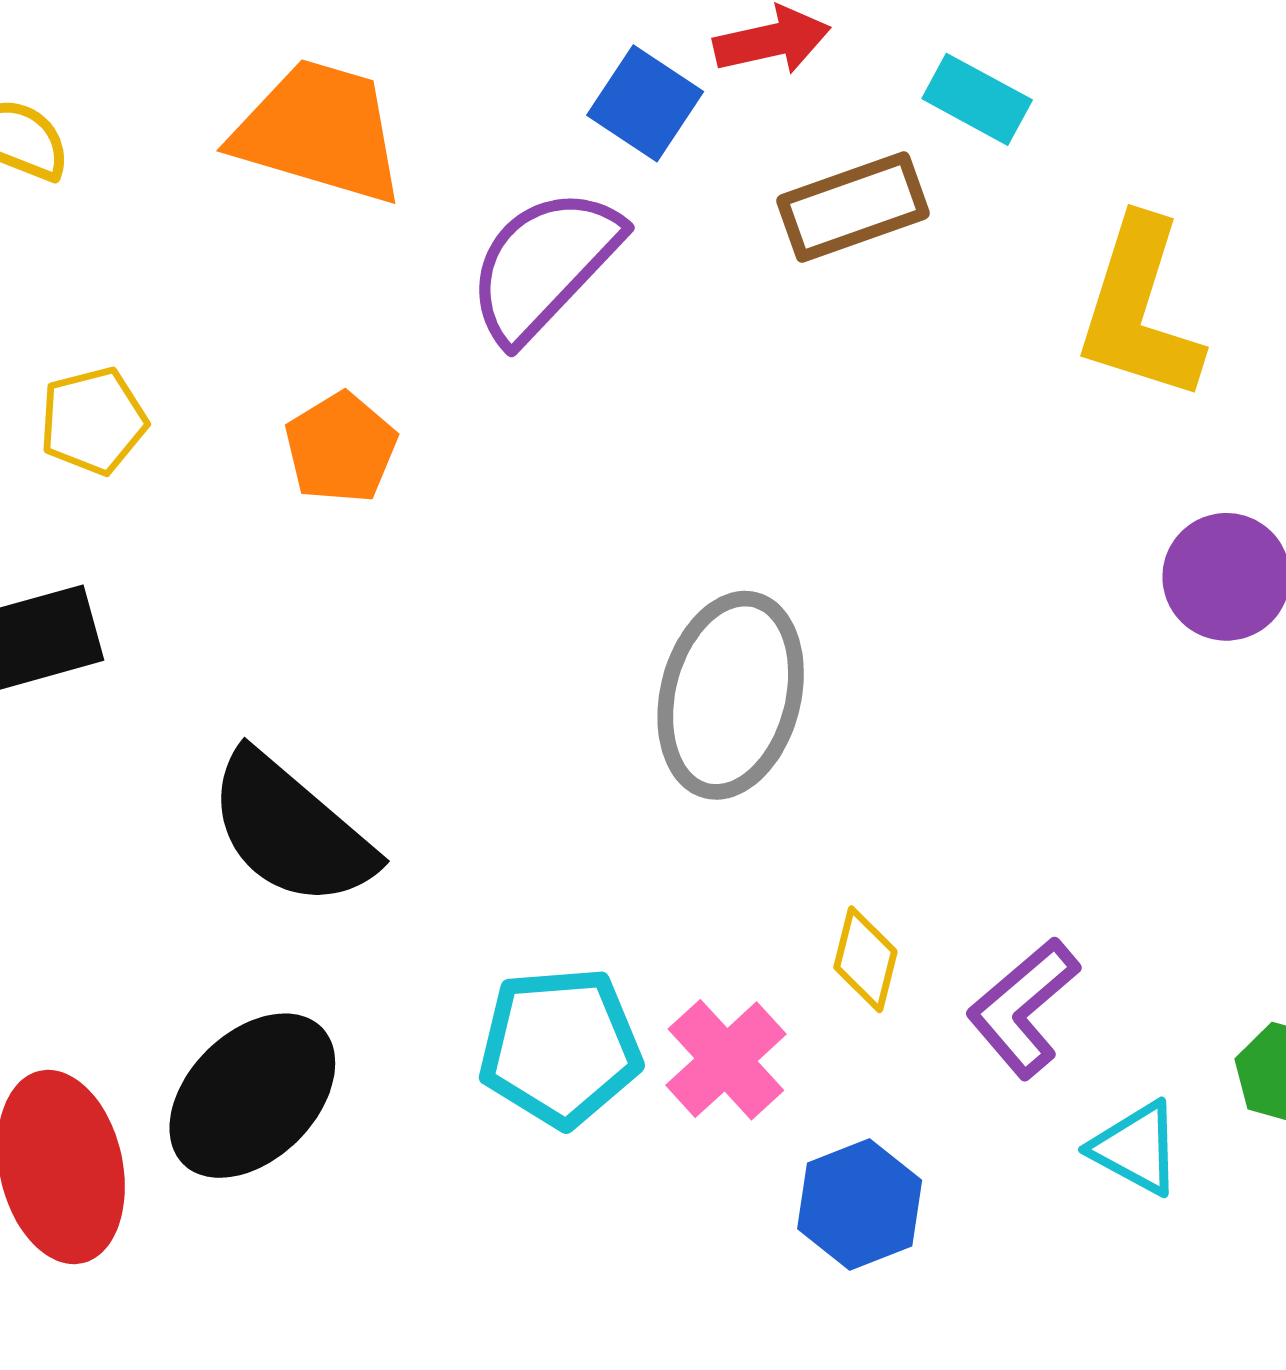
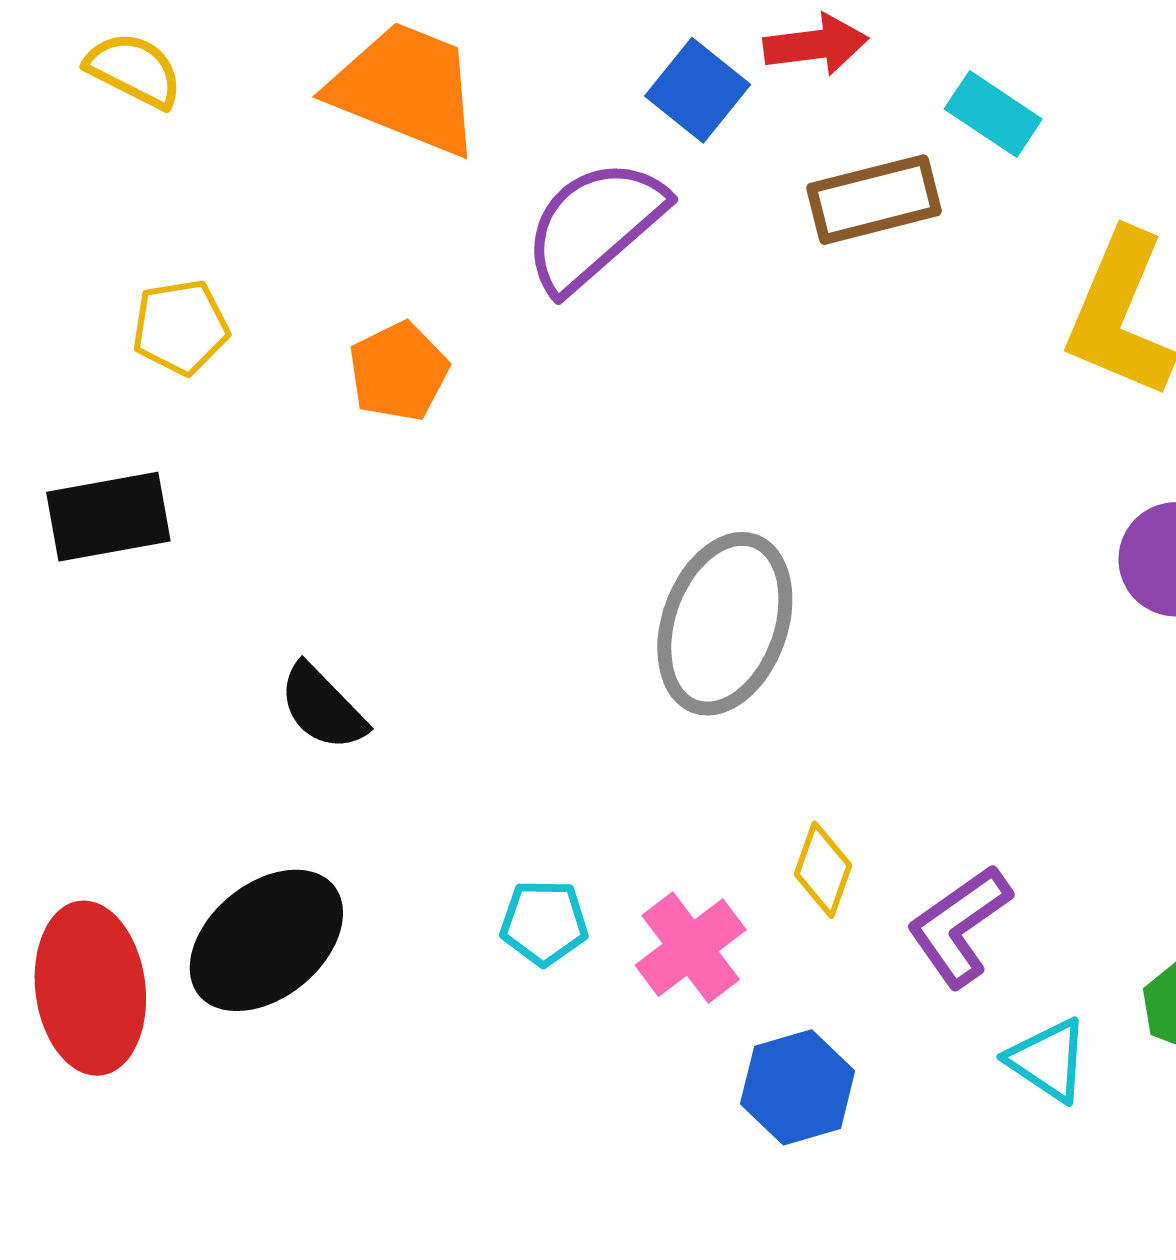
black semicircle: (291, 830) -> (322, 707), size x0.6
cyan pentagon: (560, 1047) -> (544, 923), size x0.6

